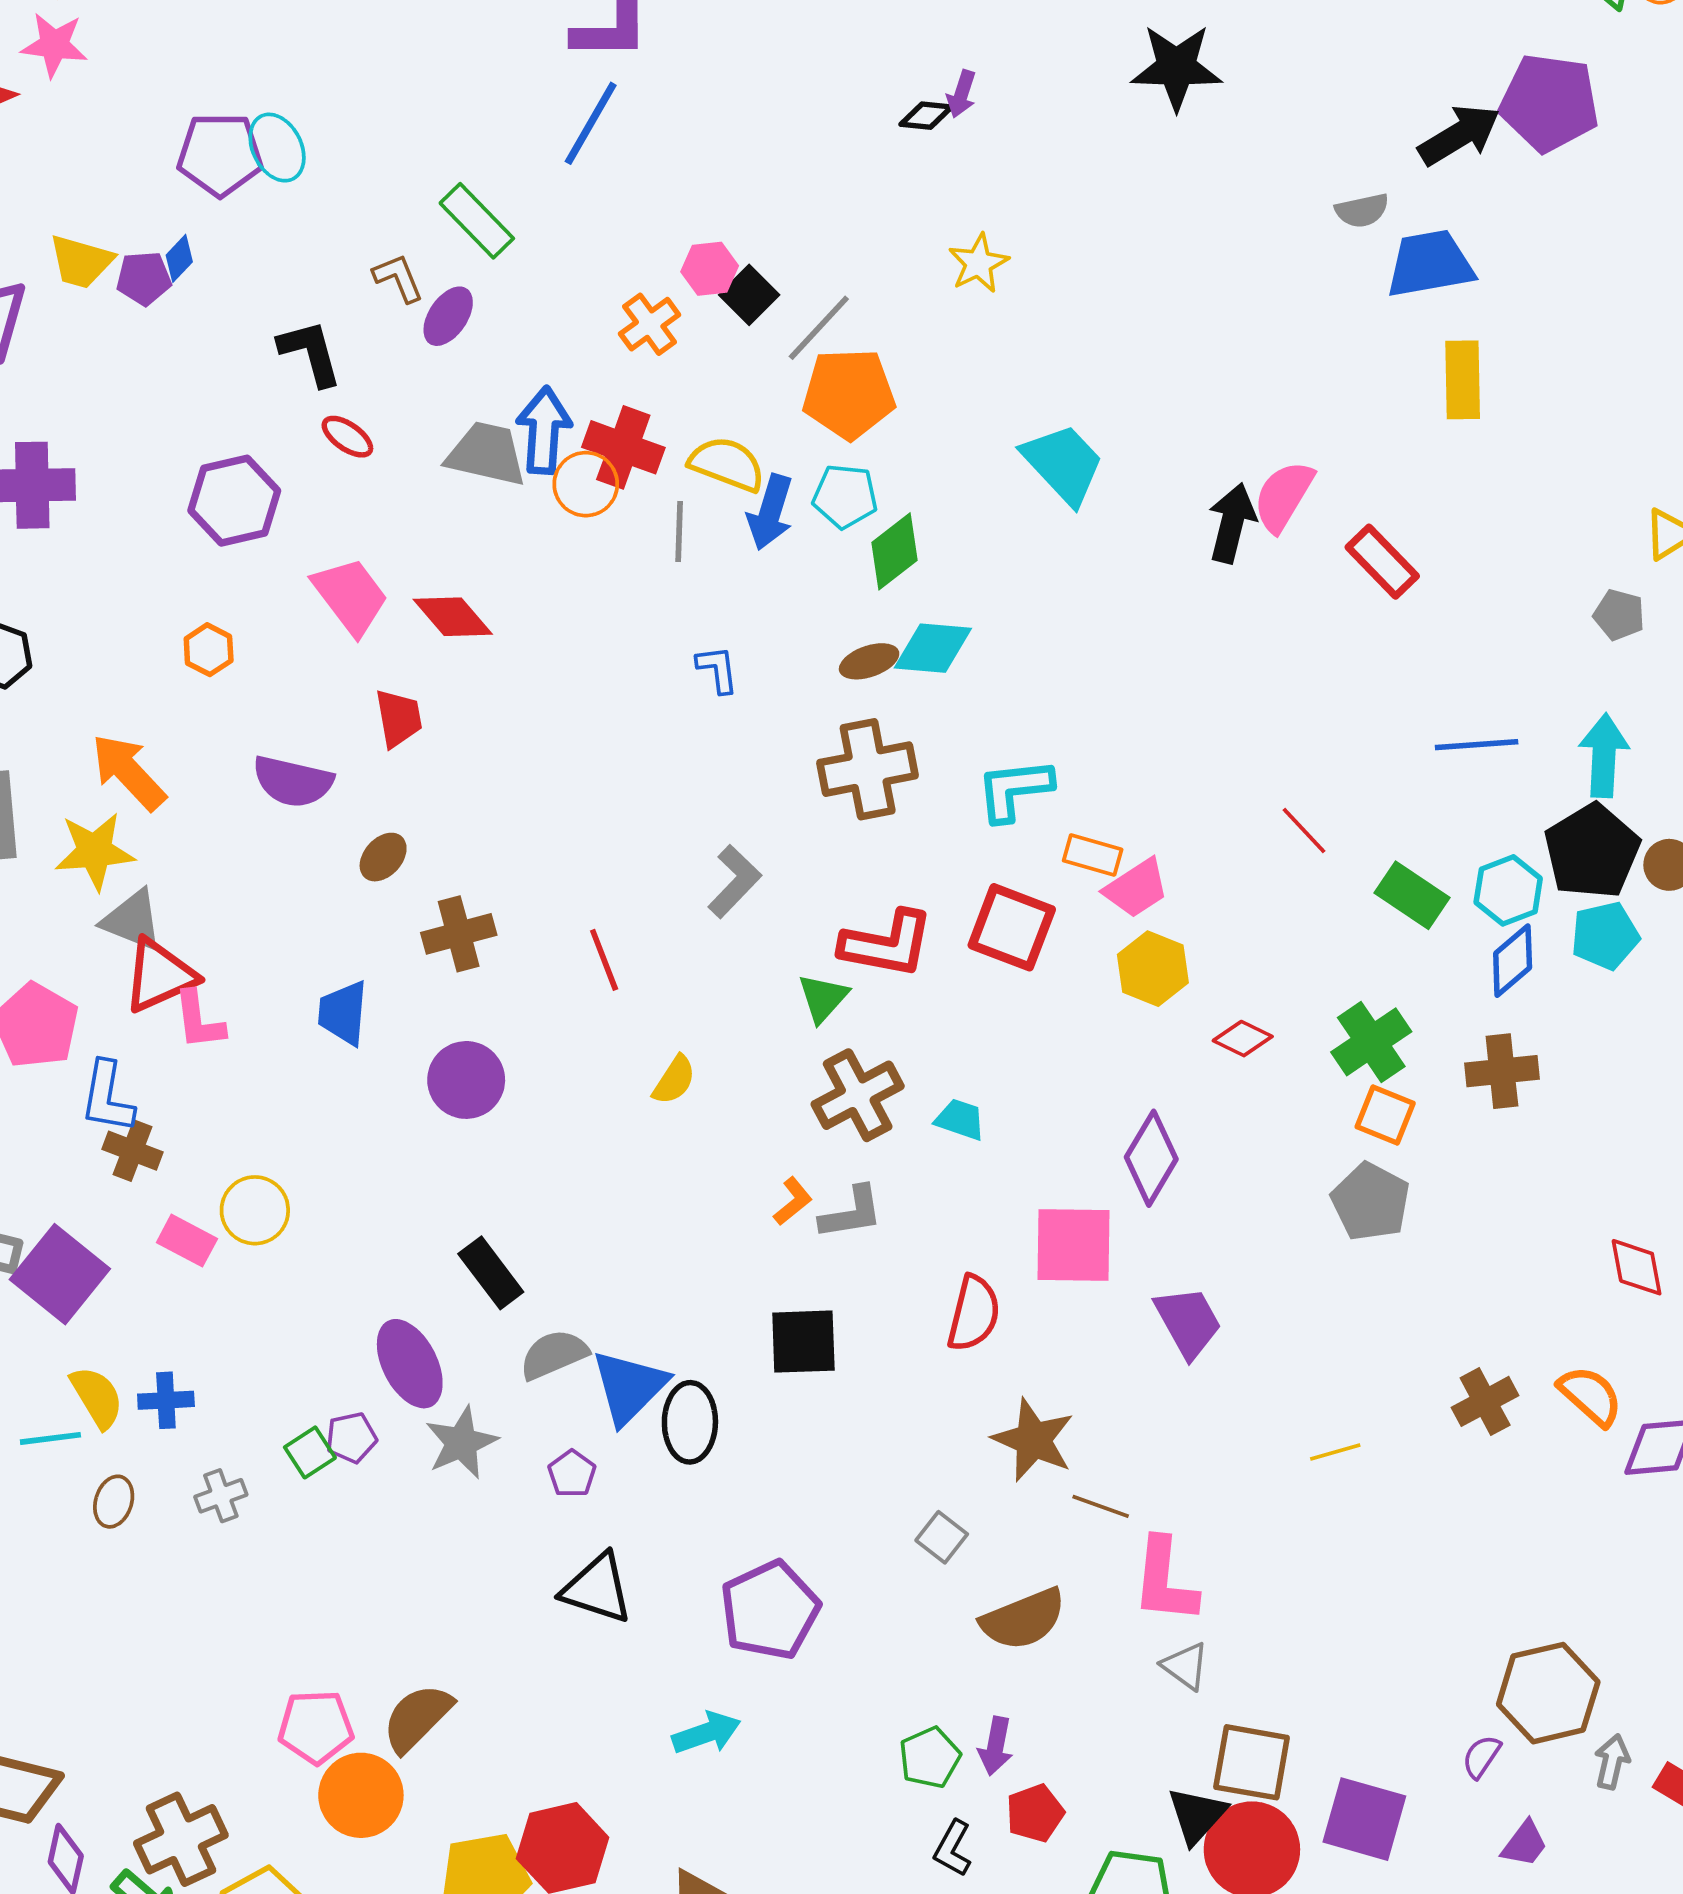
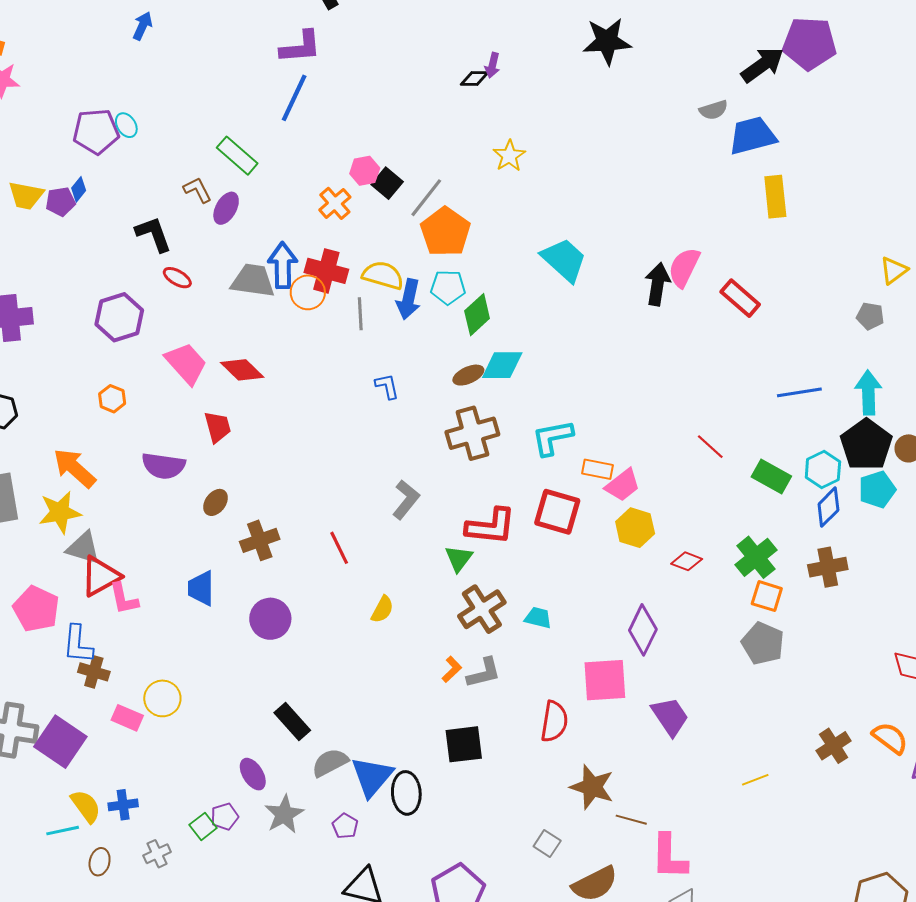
cyan ellipse: (277, 148) -> (126, 125), size x0.7
orange pentagon: (849, 394) -> (445, 232), turned -30
purple ellipse: (410, 1364) -> (253, 774), size x0.7

